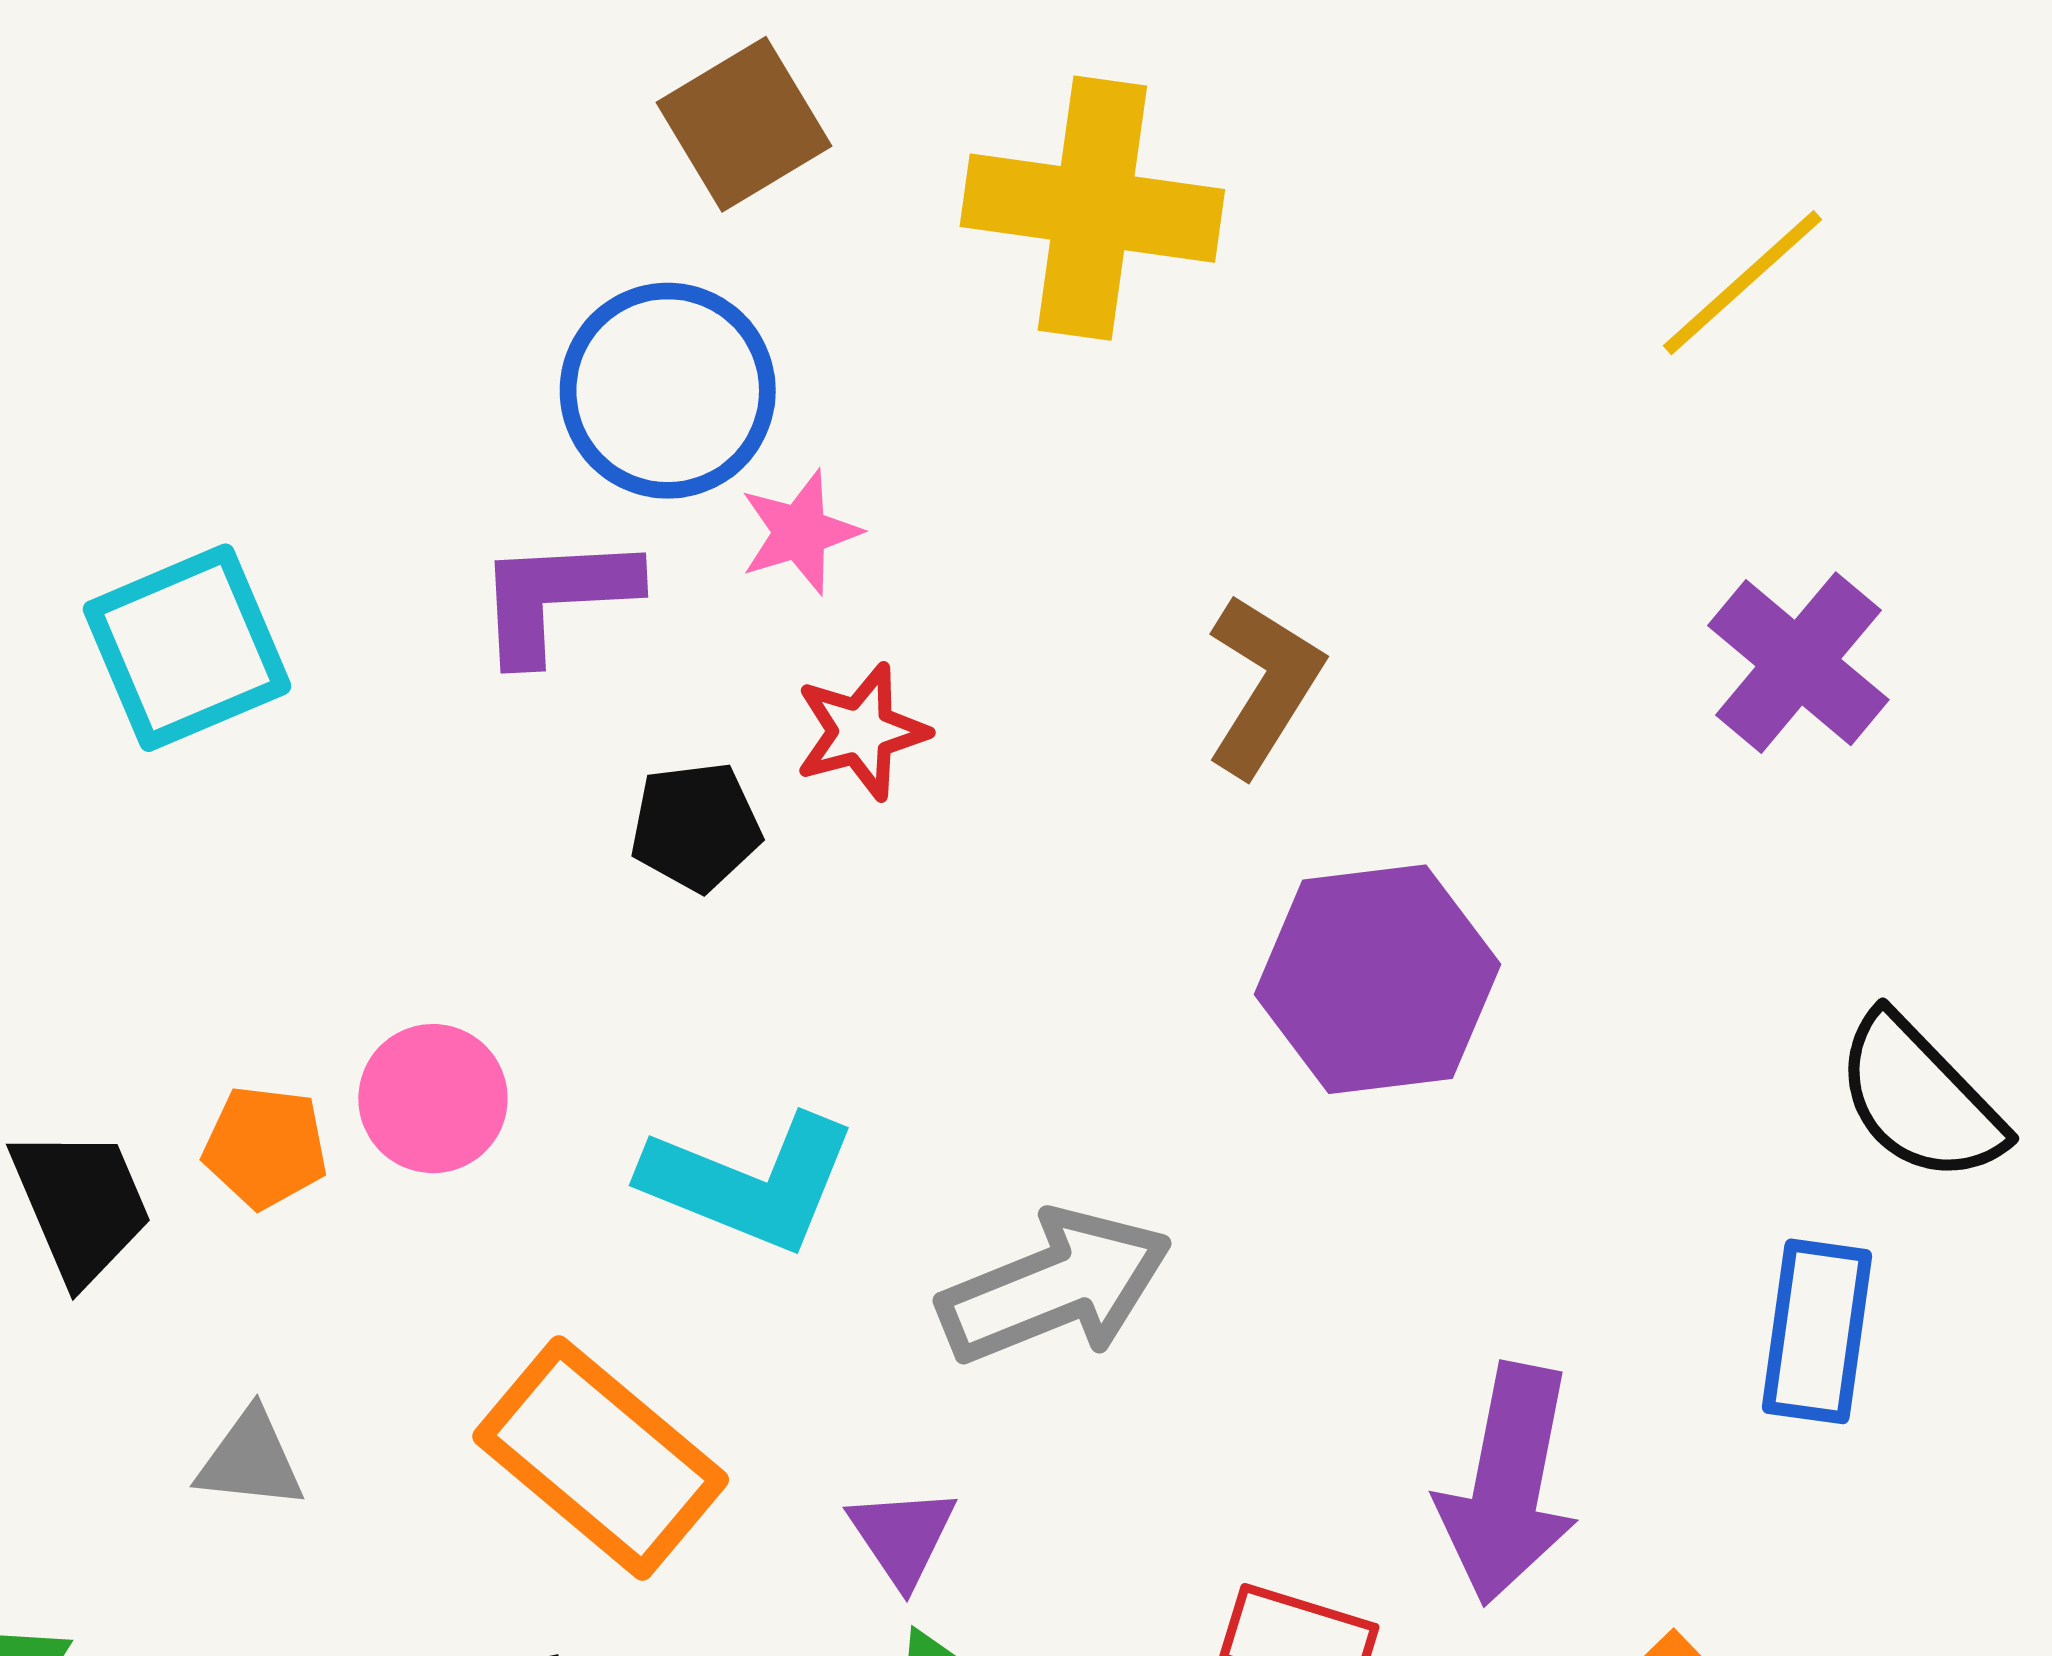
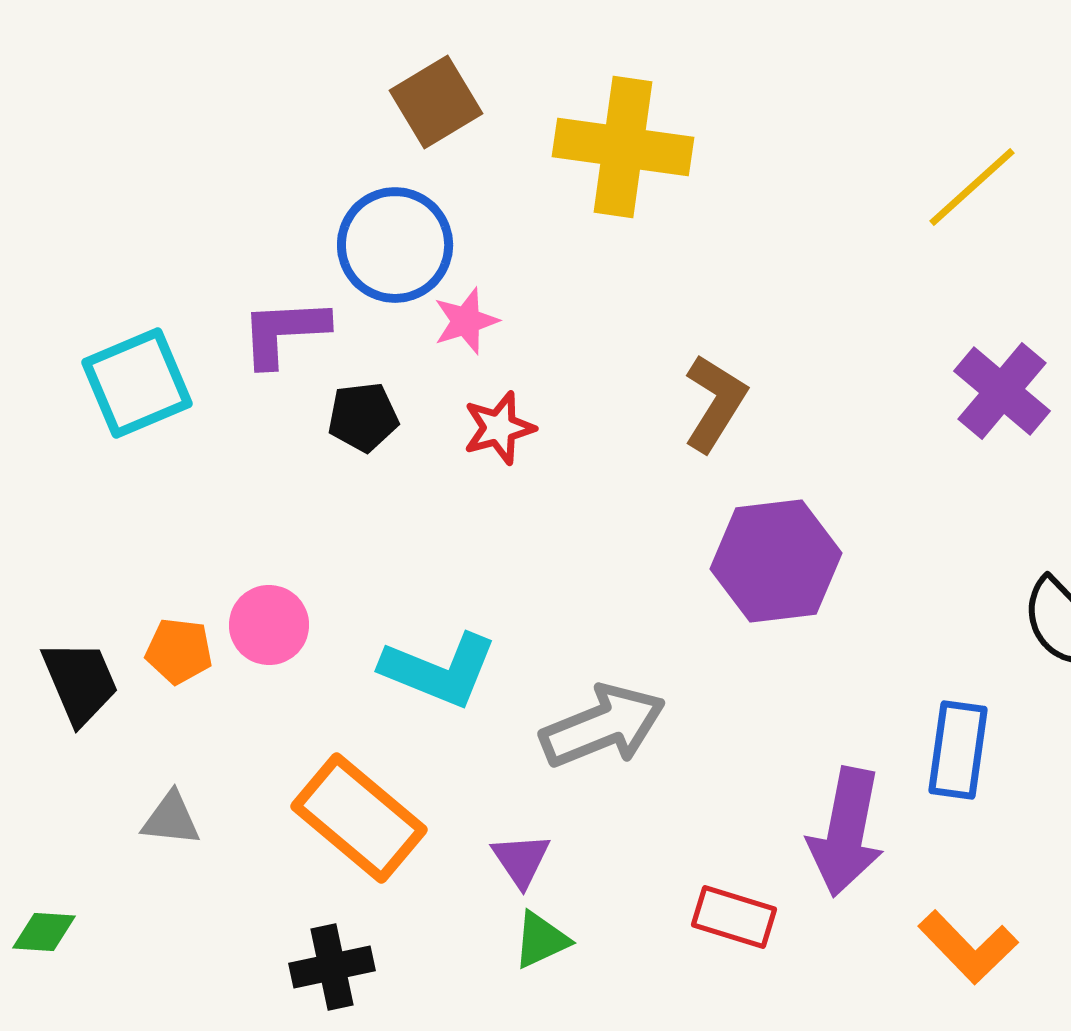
purple L-shape: (556, 597) -> (284, 332), moved
black pentagon: (696, 827) -> (363, 417), moved
blue rectangle: (1817, 1331) -> (958, 750), moved

